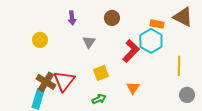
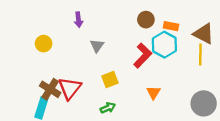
brown triangle: (183, 17) -> (204, 34), moved
brown circle: (112, 18) -> (146, 20), moved
yellow line: (179, 66) -> (200, 54), moved
orange triangle: (133, 88) -> (154, 93), moved
gray circle: (187, 95) -> (204, 103), size x1.5

